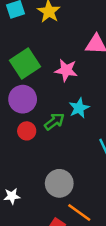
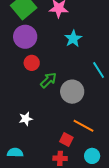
green arrow: (54, 121) -> (48, 80), moved
gray circle: (59, 183) -> (72, 92), moved

